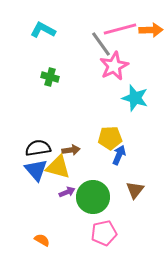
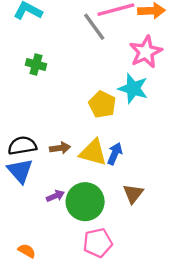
pink star: (114, 66) -> (146, 52), moved
yellow pentagon: (110, 138) -> (102, 104), moved, turned 30
yellow triangle: (58, 167) -> (93, 152), moved

